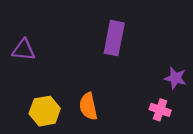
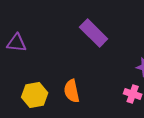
purple rectangle: (114, 38) -> (94, 33), turned -56

